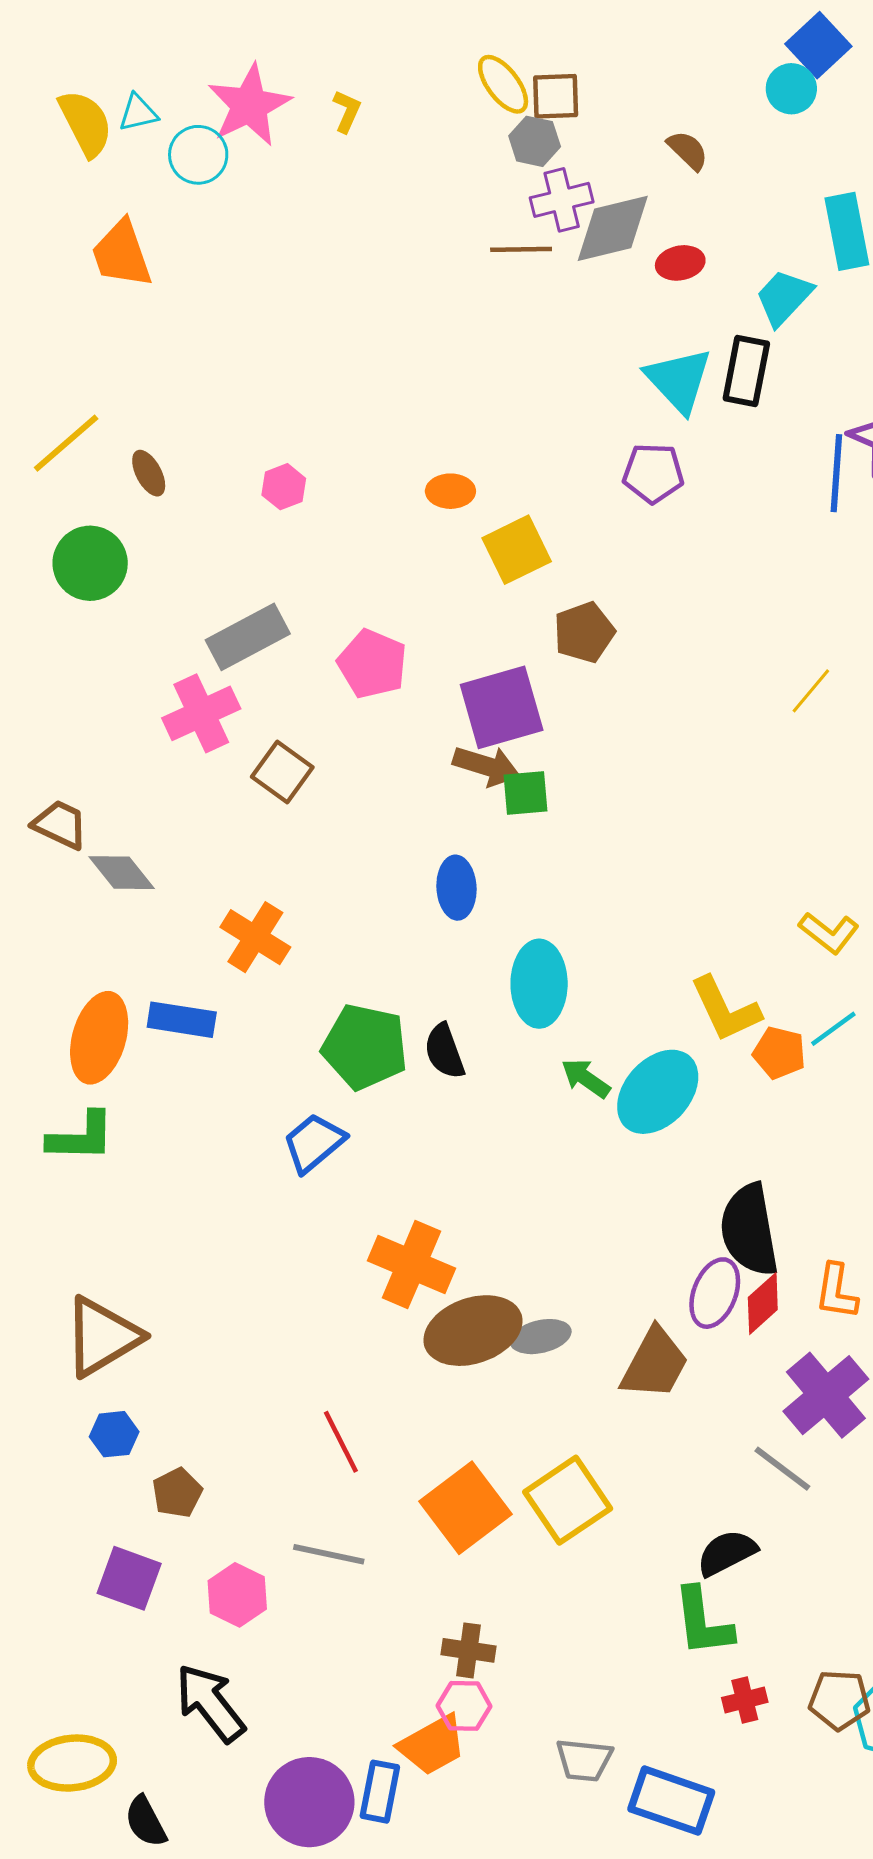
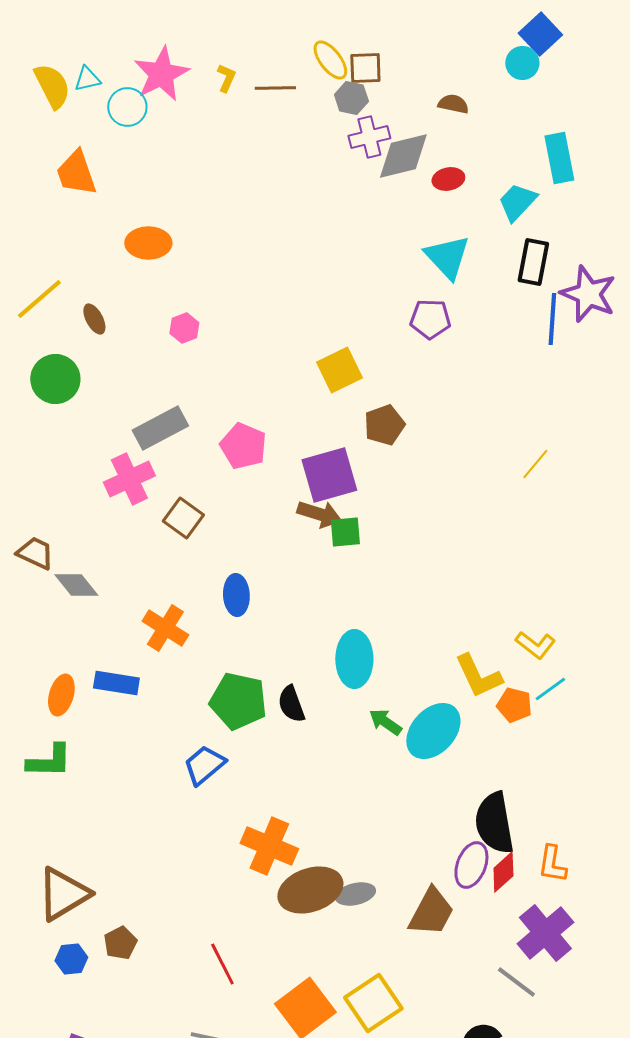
brown semicircle: (688, 150) -> (453, 104), turned -32
brown line: (521, 249) -> (275, 88), moved
black rectangle: (746, 371) -> (533, 262), moved
orange ellipse: (450, 491) -> (148, 243), moved, size x1.4
blue ellipse: (456, 888) -> (236, 595), moved
yellow L-shape: (829, 933) -> (535, 645), moved
orange ellipse: (99, 1038) -> (61, 695), size x0.7
brown pentagon: (177, 1493) -> (120, 943), moved

